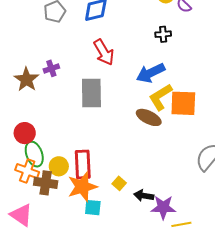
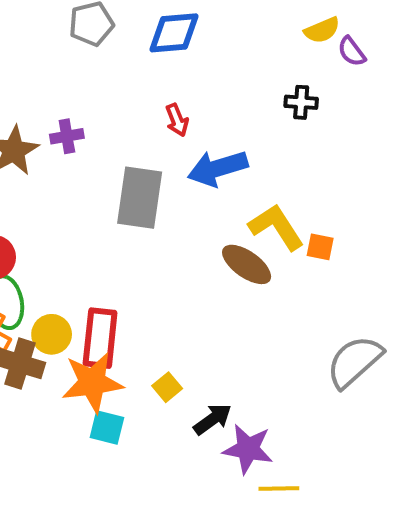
red arrow: (104, 52) -> (177, 120), size x0.6
blue arrow: (151, 73) -> (218, 168), moved
yellow L-shape: (160, 97) -> (276, 227), turned 80
orange square: (183, 103) -> (320, 247), size x0.5
black arrow: (144, 196) -> (213, 419), turned 126

